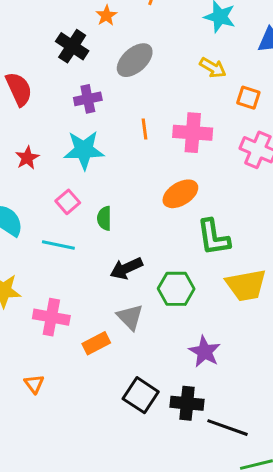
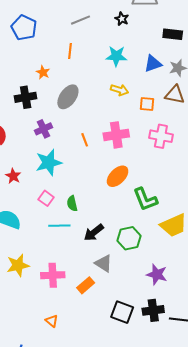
black cross: (72, 46) -> (26, 97), turned -30
cyan line: (58, 245) -> (59, 226), moved

